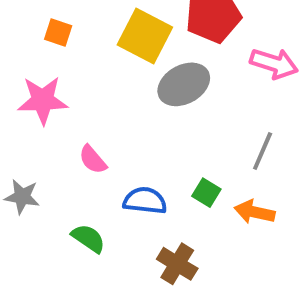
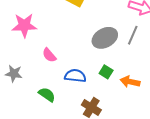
gray ellipse: (184, 84) -> (105, 38), moved
gray line: (263, 151) -> (133, 35), moved

